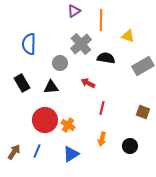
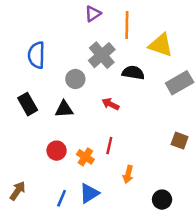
yellow triangle: (128, 36) -> (161, 45), size x1.5
red line: (102, 108) -> (109, 146), moved
red circle: (45, 120) -> (57, 151), size x0.6
black circle: (130, 146) -> (162, 200), moved
blue line: (37, 151) -> (62, 198), moved

